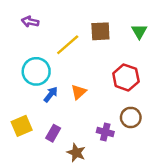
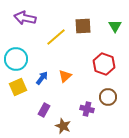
purple arrow: (30, 22) -> (25, 18), size x1.5
cyan circle: (36, 71) -> (16, 59), moved
yellow square: (22, 126) -> (18, 87), moved

